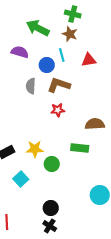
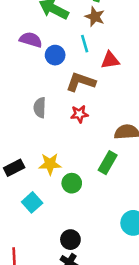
red triangle: (89, 60) -> (110, 60), moved
blue circle: (47, 65) -> (55, 55), moved
gray semicircle: (31, 86) -> (40, 108), moved
green rectangle: (80, 148) -> (108, 163), turned -66

